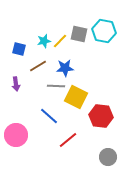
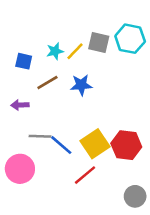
purple arrow: (16, 84) -> (20, 105), turned 96
gray line: (56, 86) -> (40, 136), moved
yellow square: (76, 97) -> (95, 144), moved, turned 30

